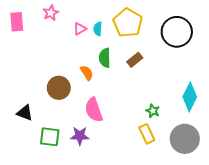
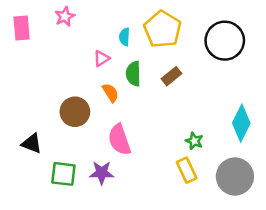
pink triangle: (80, 29) -> (102, 58), moved

